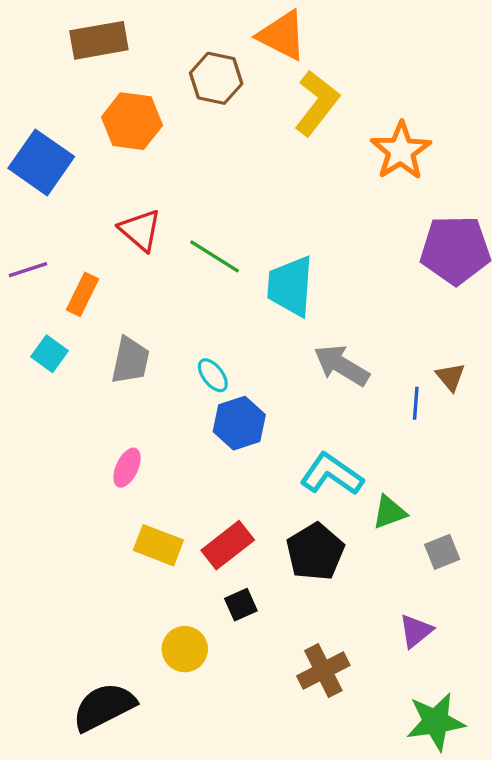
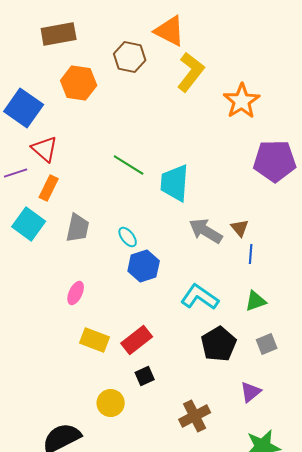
red triangle: (140, 230) -> (45, 149), moved
cyan square: (49, 354) -> (29, 224), size x1.5
brown triangle: (450, 377) -> (240, 228), moved
green triangle: (389, 512) -> (256, 301), moved
black pentagon: (315, 552) -> (219, 344), moved

